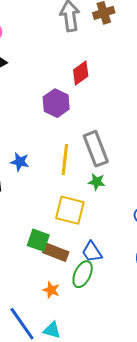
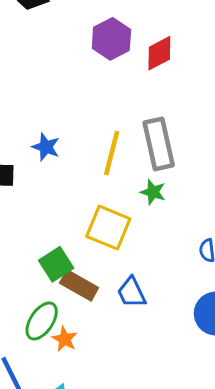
red diamond: (81, 73) -> (159, 53), moved
purple hexagon: (56, 103) -> (111, 39), moved
green square: (38, 240) -> (56, 264), turned 30
green ellipse: (83, 274) -> (42, 321), moved

